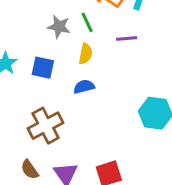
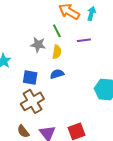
gray star: (59, 27) -> (38, 45), moved
blue square: (43, 68) -> (30, 78), moved

